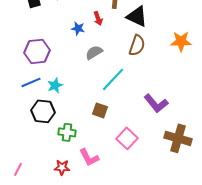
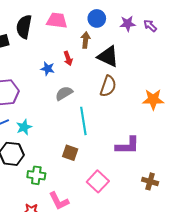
orange star: (181, 41) -> (153, 99), moved
cyan line: (113, 79) -> (83, 121), turned -52
purple L-shape: (156, 103) -> (128, 146), turned -50
brown cross: (178, 138) -> (150, 181), size x0.6

